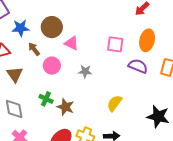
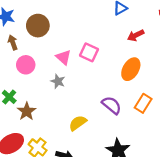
pink triangle: (72, 43) -> (63, 57), moved
pink square: (115, 44) -> (89, 52), moved
purple semicircle: (138, 66) -> (112, 105), moved

